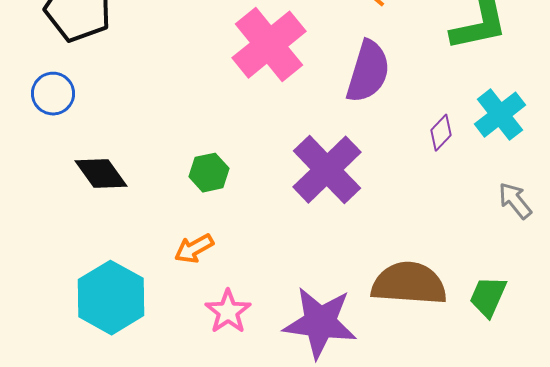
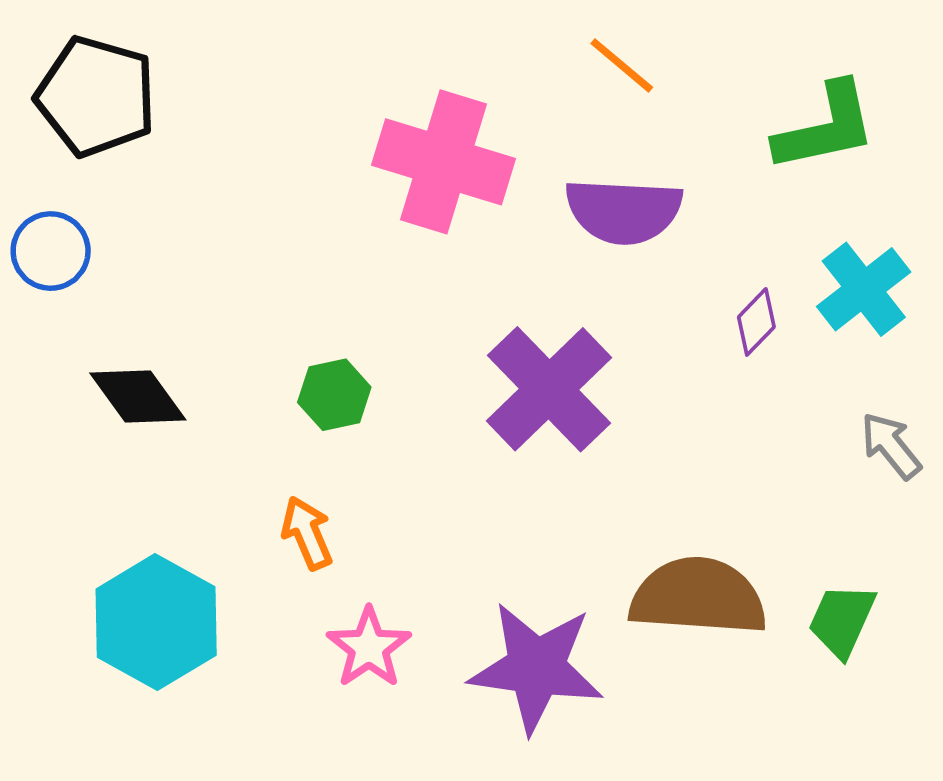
pink cross: (269, 45) -> (443, 162), turned -34
purple semicircle: (368, 72) -> (624, 211), turned 76
orange arrow: (194, 249) -> (307, 533), turned 96

